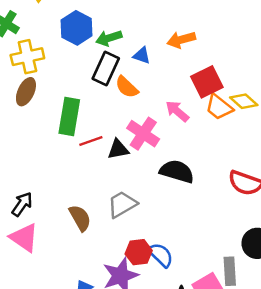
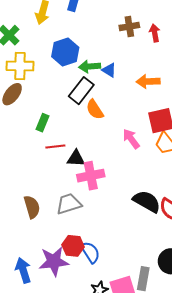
blue triangle: (142, 55) -> (109, 70), moved
green rectangle: (69, 117) -> (43, 123), size x0.6
pink cross: (143, 134) -> (91, 176), moved, turned 32
black semicircle: (177, 171) -> (147, 201), moved

